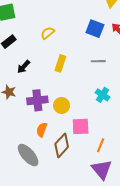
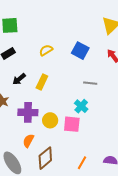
blue square: (95, 29) -> (80, 51), moved
yellow rectangle: (60, 63) -> (42, 82), moved
cyan cross: (103, 95) -> (81, 106), moved
pink square: (81, 126) -> (72, 124), moved

